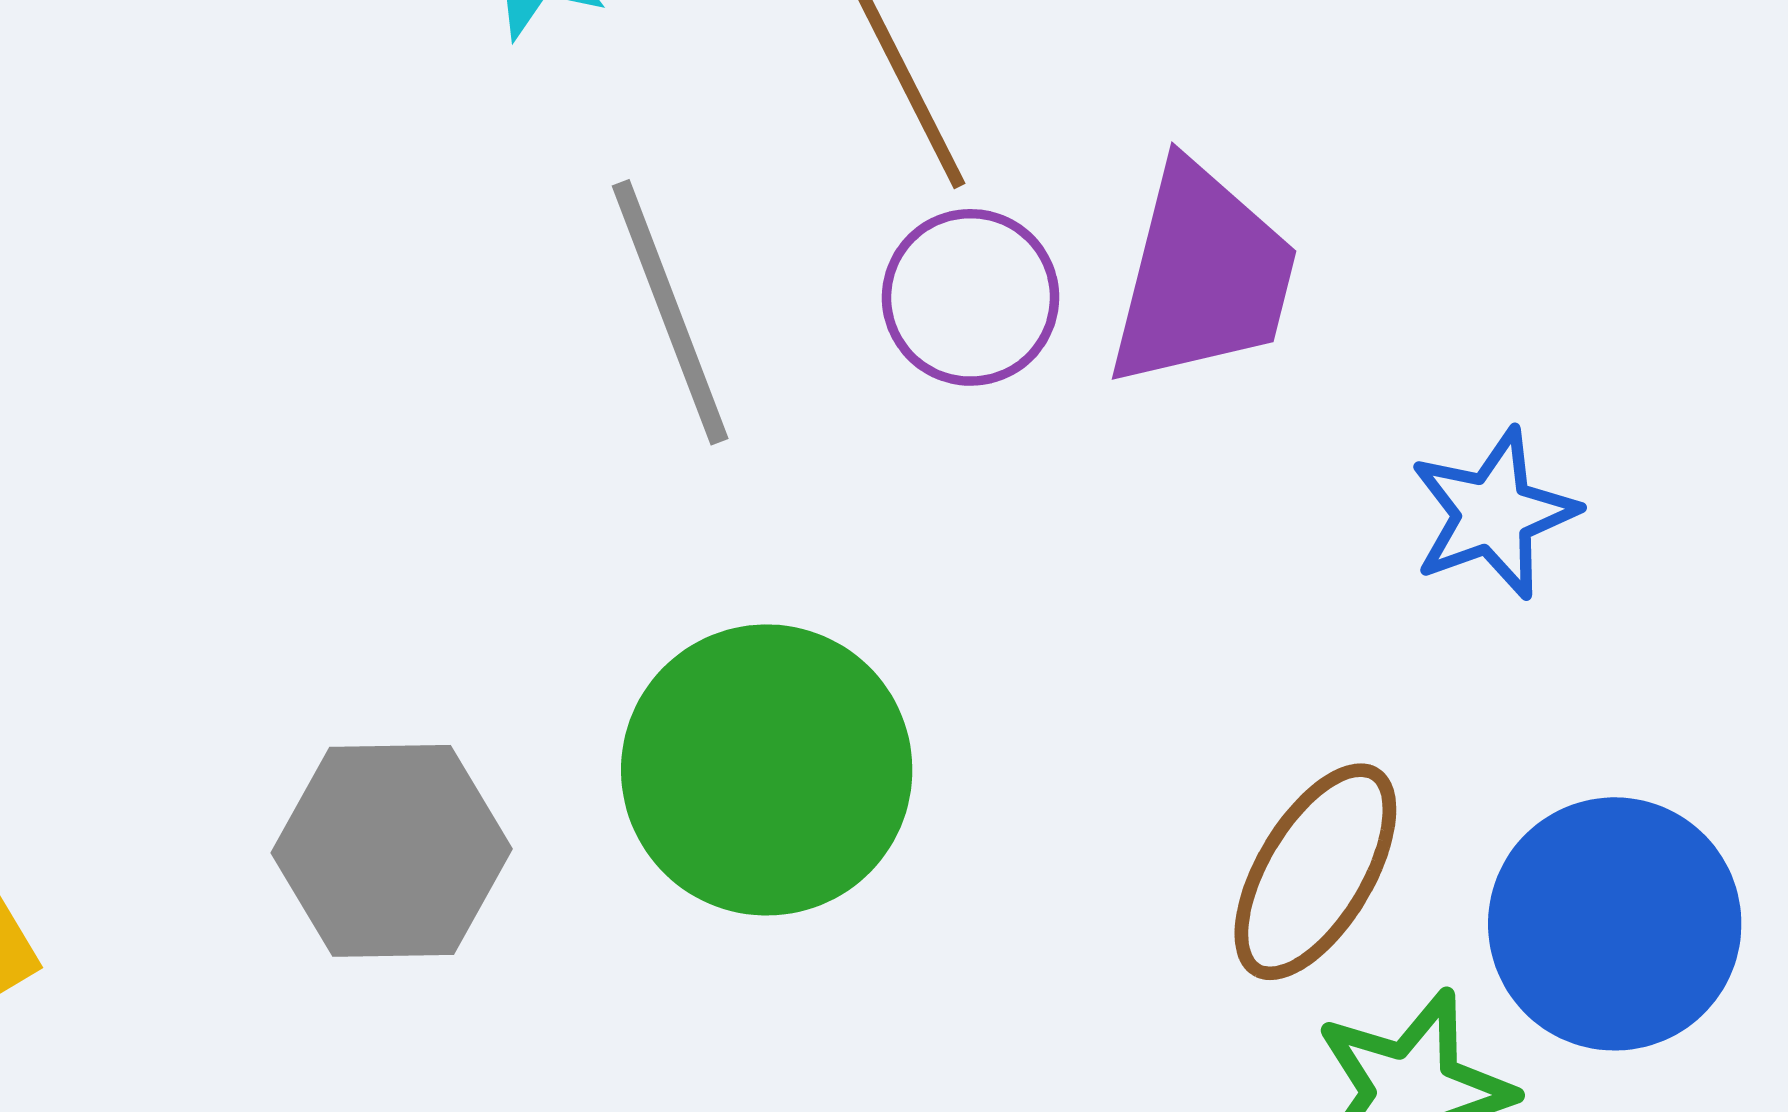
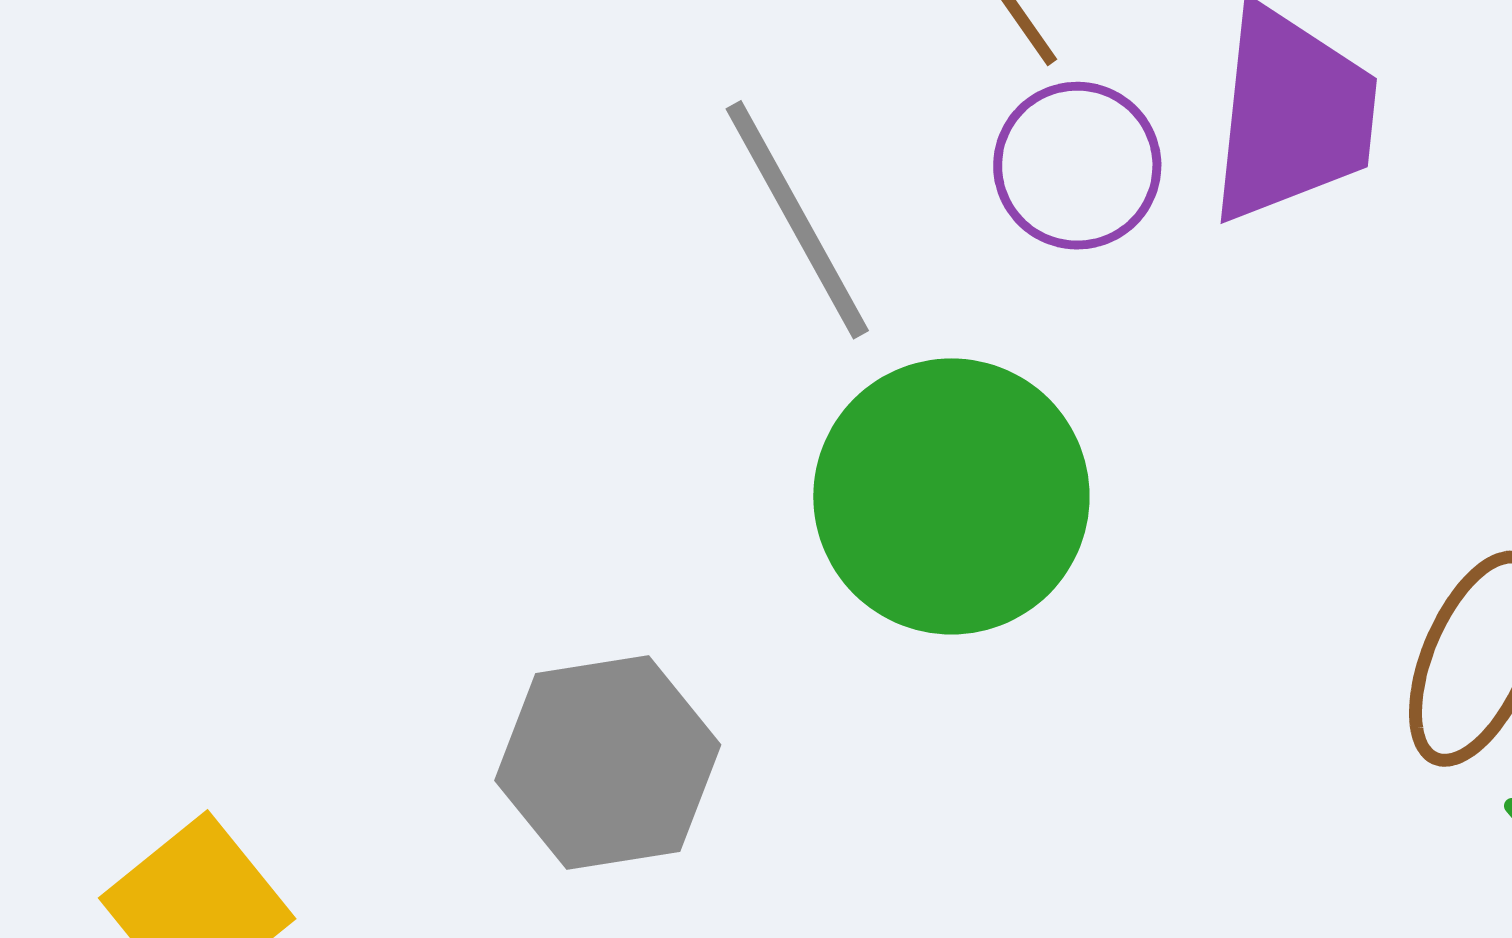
green circle: (767, 770) -> (951, 496), moved

